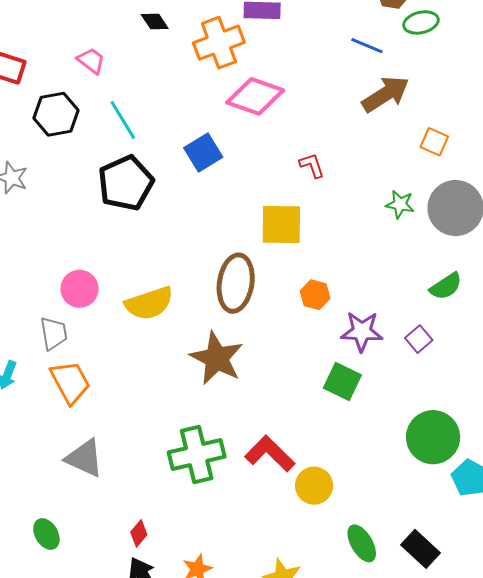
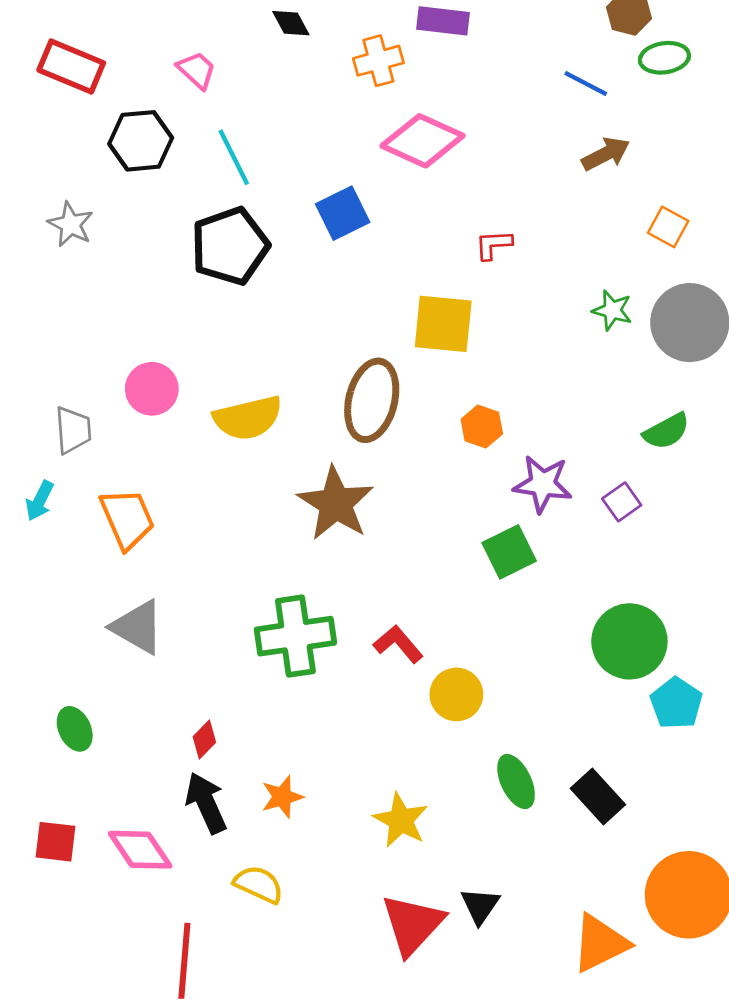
orange cross: (219, 43) -> (378, 61), size x0.7
brown arrow: (386, 94) -> (606, 154), size x0.7
red L-shape: (312, 165) -> (494, 245), turned -80
gray trapezoid: (54, 333) -> (73, 430), moved
green square: (342, 381) -> (509, 552), turned 33
red L-shape: (270, 454) -> (398, 644), size x0.7

